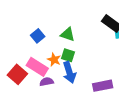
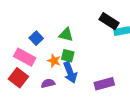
pink rectangle: (37, 67) -> (25, 57), moved

